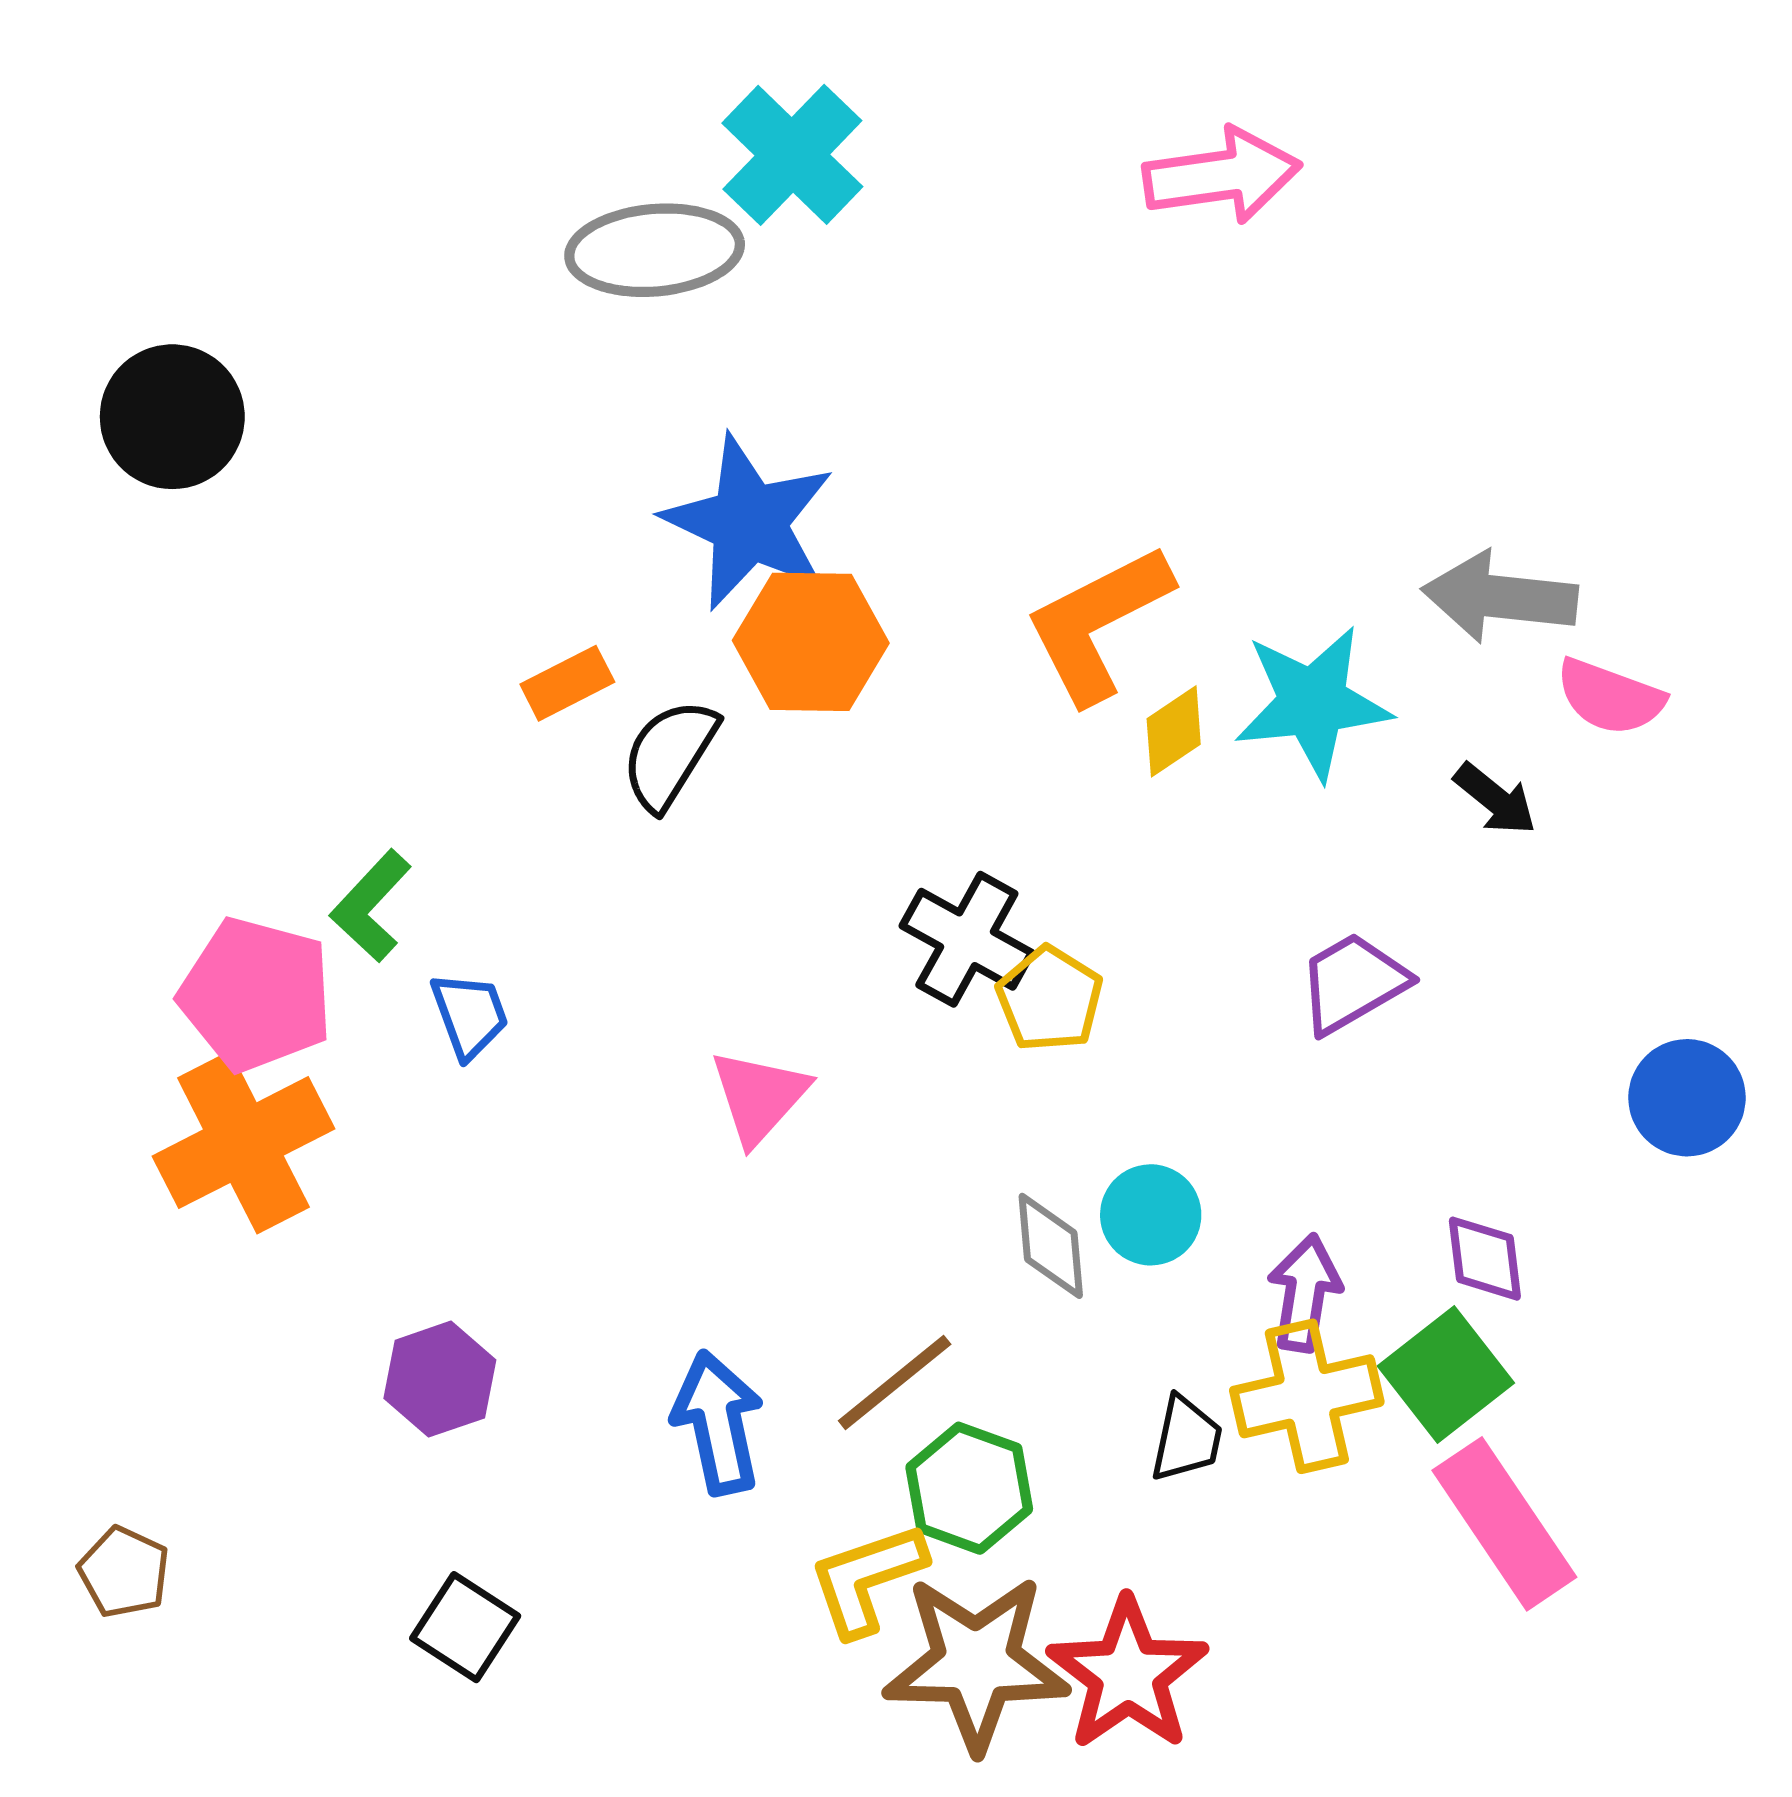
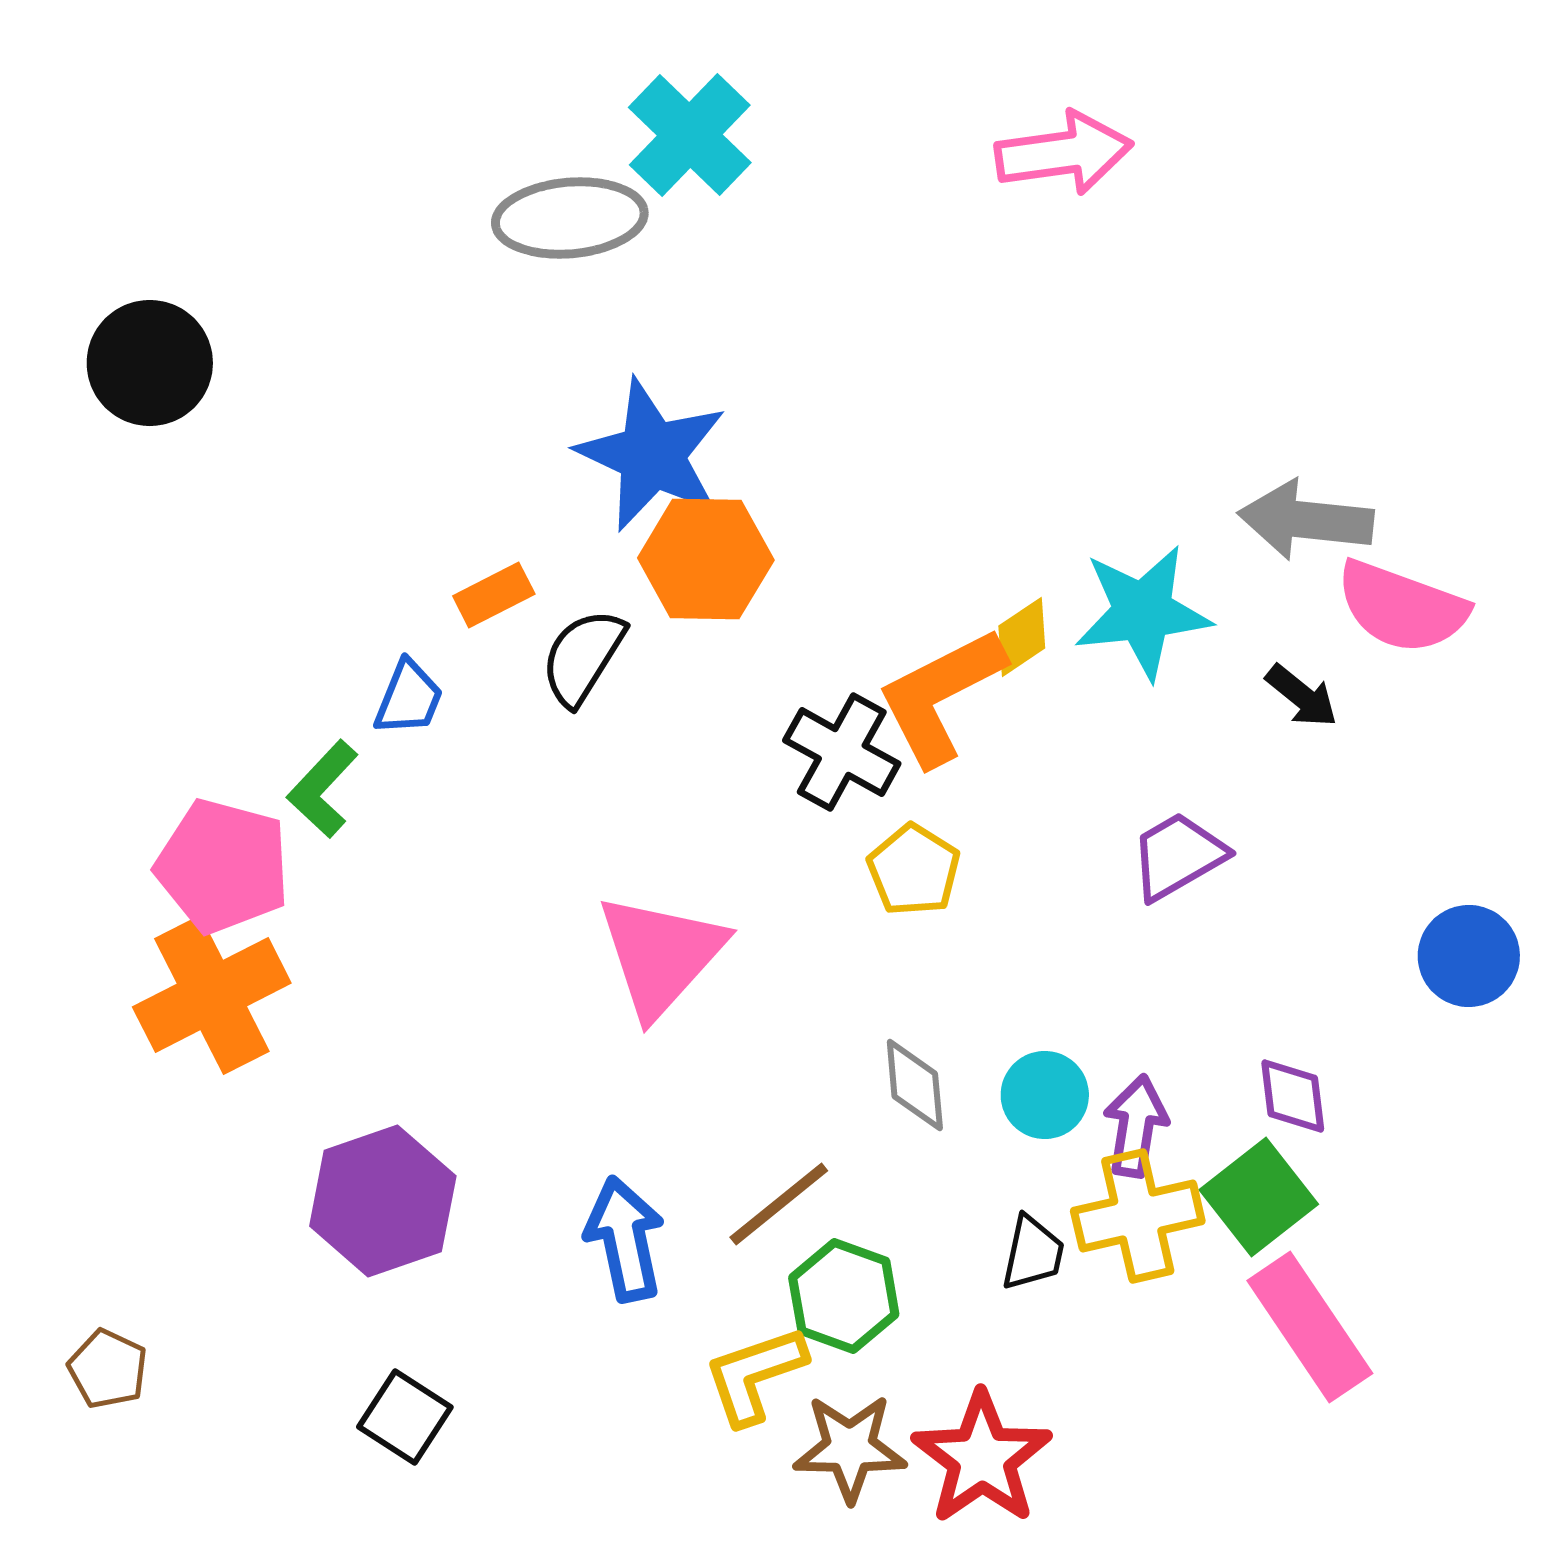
orange L-shape: (1098, 623) -> (941, 696), moved
pink semicircle: (1610, 697) -> (1402, 607), size x1.4
black cross: (967, 939) -> (842, 752), moved
blue trapezoid: (470, 1015) -> (409, 698), moved, turned 42
pink triangle: (759, 1097) -> (661, 955), size x1.5
cyan circle: (1151, 1215) -> (1045, 1095), moved
purple hexagon: (440, 1379) -> (383, 1201), size x1.5
brown star: (976, 1663) -> (850, 1448), size x0.7

